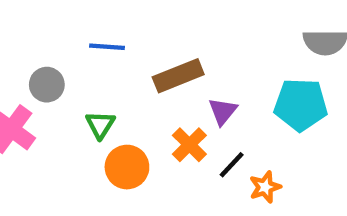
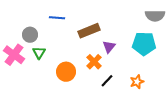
green triangle: (100, 125) -> (39, 53), moved
black line: (232, 165) -> (107, 81), moved
orange star: (265, 187) -> (137, 82), moved

